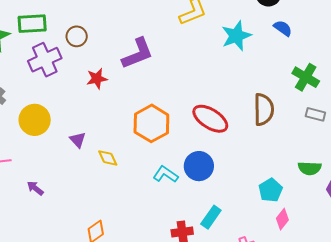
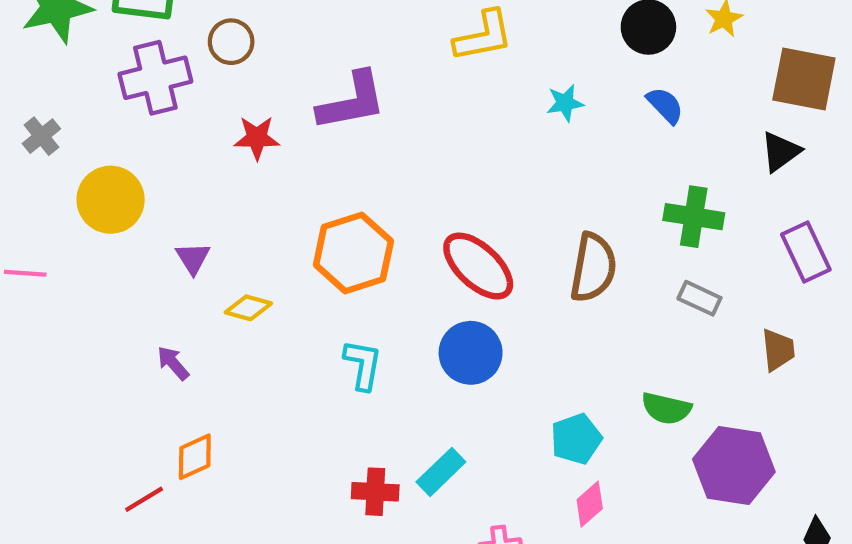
cyan star: (236, 36) -> (565, 103), size x0.6
green cross: (306, 77) -> (694, 217), turned -32
yellow diamond: (108, 158) -> (248, 308), turned -60
blue circle: (199, 166) -> (471, 353), moved
cyan L-shape: (166, 174) -> (363, 365), turned 55
purple arrow: (35, 188) -> (173, 363), moved

